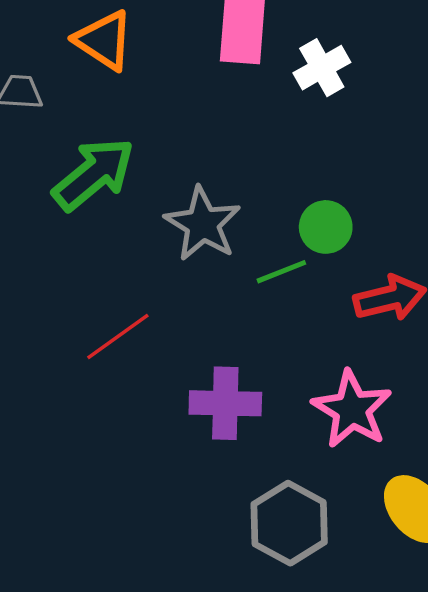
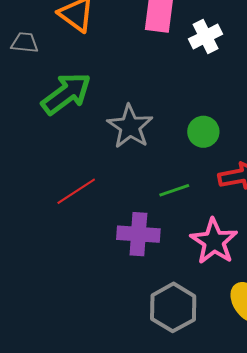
green line: (281, 272) -> (174, 190), moved

